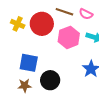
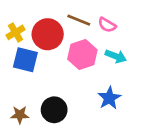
yellow cross: (18, 24) -> (16, 32), turned 32
blue square: (29, 63) -> (25, 60), moved

